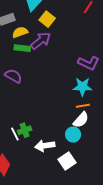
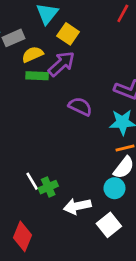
purple semicircle: (13, 76) -> (80, 107), moved
white line: (15, 134) -> (32, 181), moved

